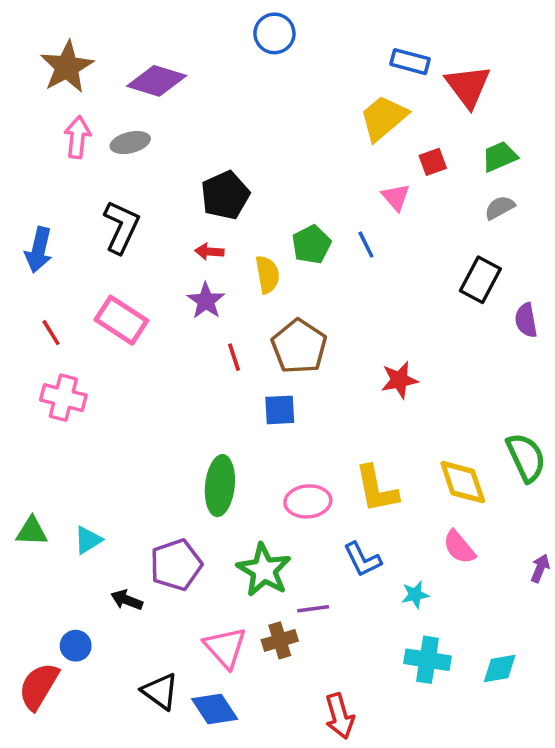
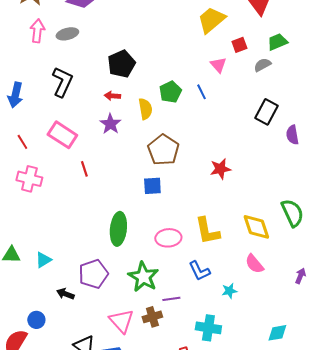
gray semicircle: (500, 208) -> (262, 65), moved
red line: (234, 357) -> (84, 169), moved
cyan cross: (428, 660) -> (208, 328), moved

